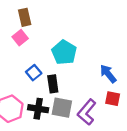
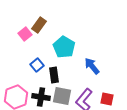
brown rectangle: (25, 17) -> (39, 25), moved, turned 49
blue arrow: (108, 74) -> (92, 66), moved
red square: (113, 99) -> (107, 99), moved

